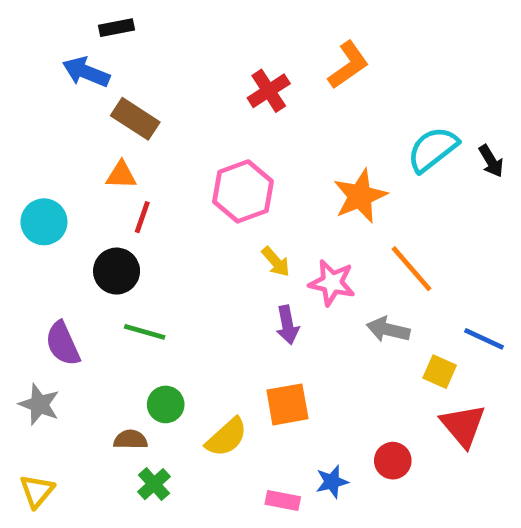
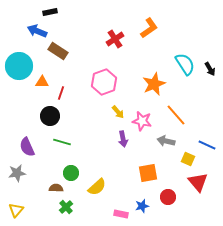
cyan semicircle: (433, 149) -> (185, 64), turned 95
orange triangle: (121, 175) -> (42, 82), moved
cyan circle: (44, 222) -> (19, 66), moved, size x1.4
gray star: (39, 404) -> (17, 173), turned -30
orange square: (287, 404) -> (148, 173), moved

